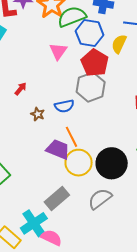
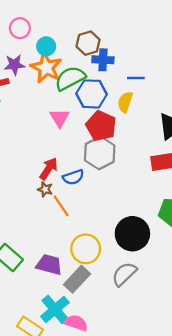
red arrow: (21, 89) -> (49, 169), moved, size x1.5
orange line: (72, 137) -> (61, 206), moved
purple trapezoid: (58, 149) -> (49, 265), moved
yellow circle: (79, 163) -> (86, 249), moved

